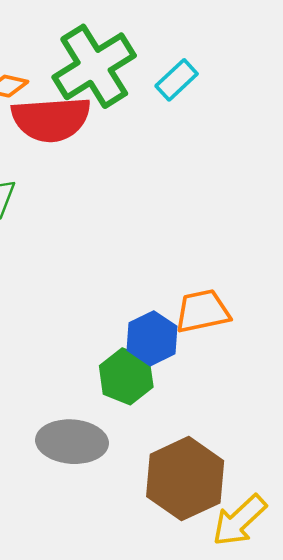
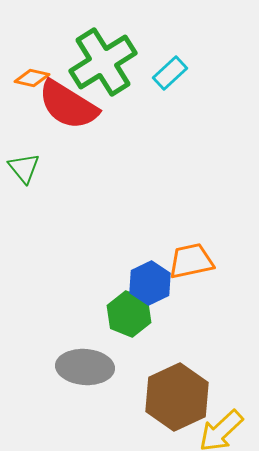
red semicircle: (51, 119) -> (68, 105), turned 36

